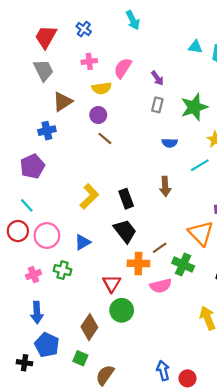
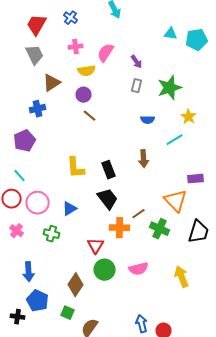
yellow L-shape: (89, 196) -> (76, 168), turned 130
pink cross: (33, 275) -> (16, 231), moved, turned -32
pink semicircle: (161, 286) -> (138, 269), moved

